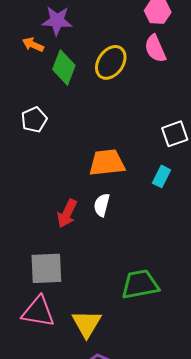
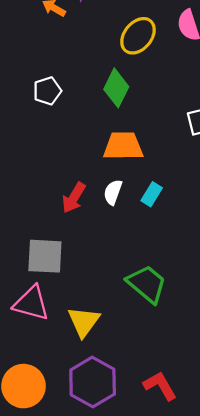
green diamond: (64, 67) -> (116, 88), moved
cyan rectangle: (162, 176) -> (152, 194), moved
green trapezoid: (140, 284) -> (147, 284), turned 45

